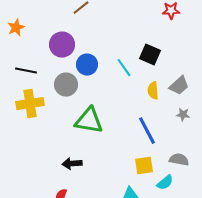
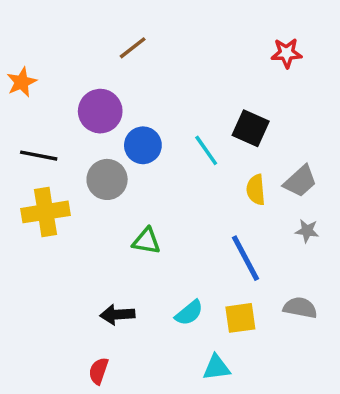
green triangle: (89, 121) -> (146, 241), size x0.6
cyan semicircle: (165, 183) -> (189, 313), moved

